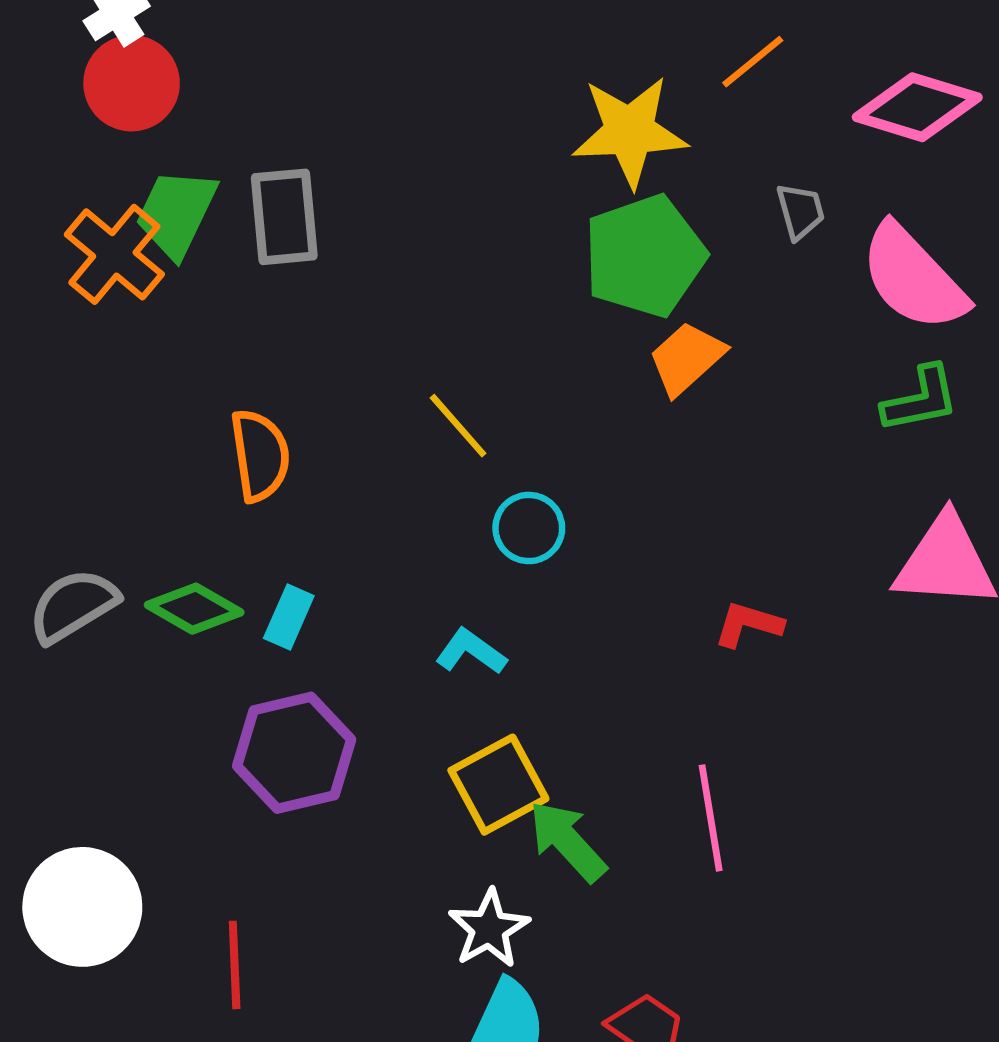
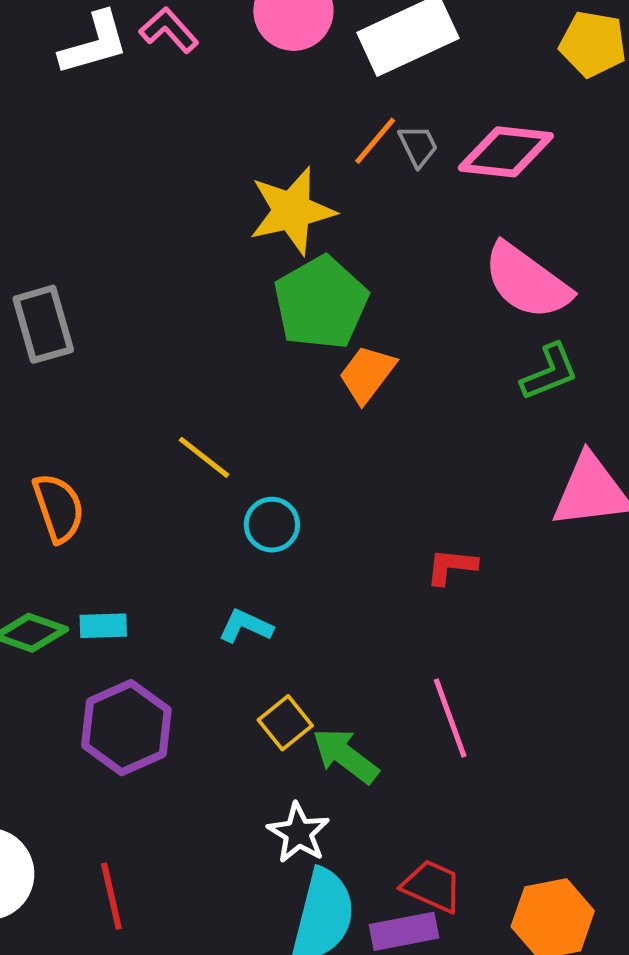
gray trapezoid: (800, 211) -> (418, 146), moved
cyan rectangle: (289, 617) -> (103, 626), turned 75
yellow square: (498, 785) -> (285, 723), size x0.7

